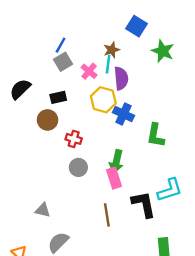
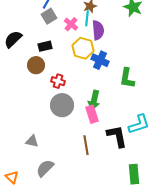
gray circle: (78, 167) -> (62, 105), size x1.5

